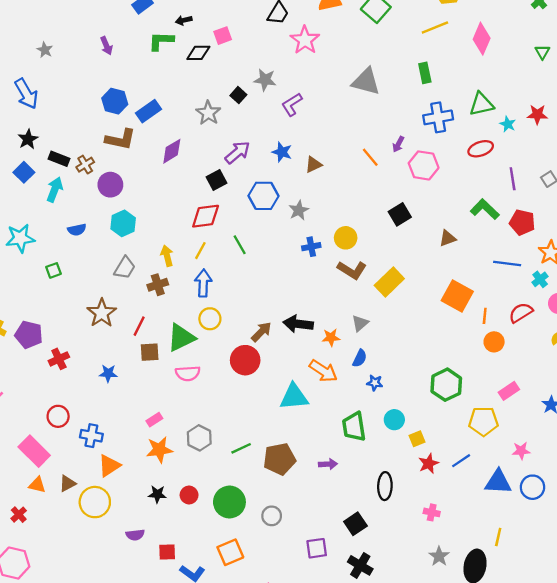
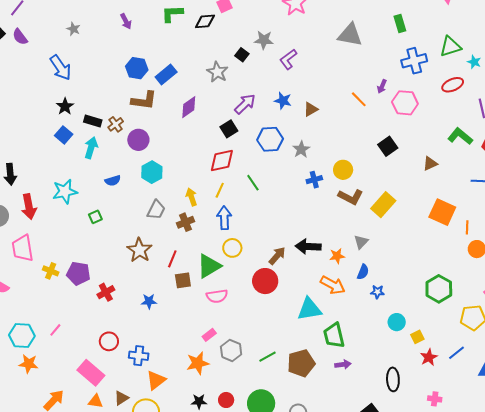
pink rectangle: (154, 420) -> (209, 335), moved
green trapezoid: (354, 427) -> (334, 336), moved

